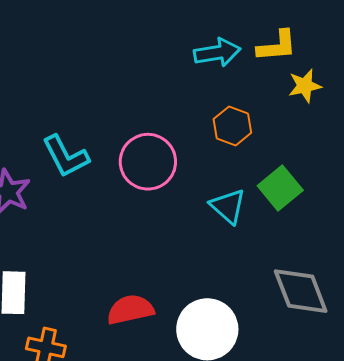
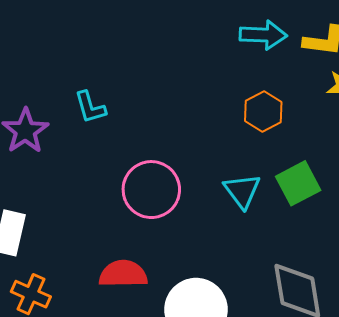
cyan L-shape: (66, 156) -> (90, 107), size x0.7
pink circle: (148, 162) -> (151, 190), moved

